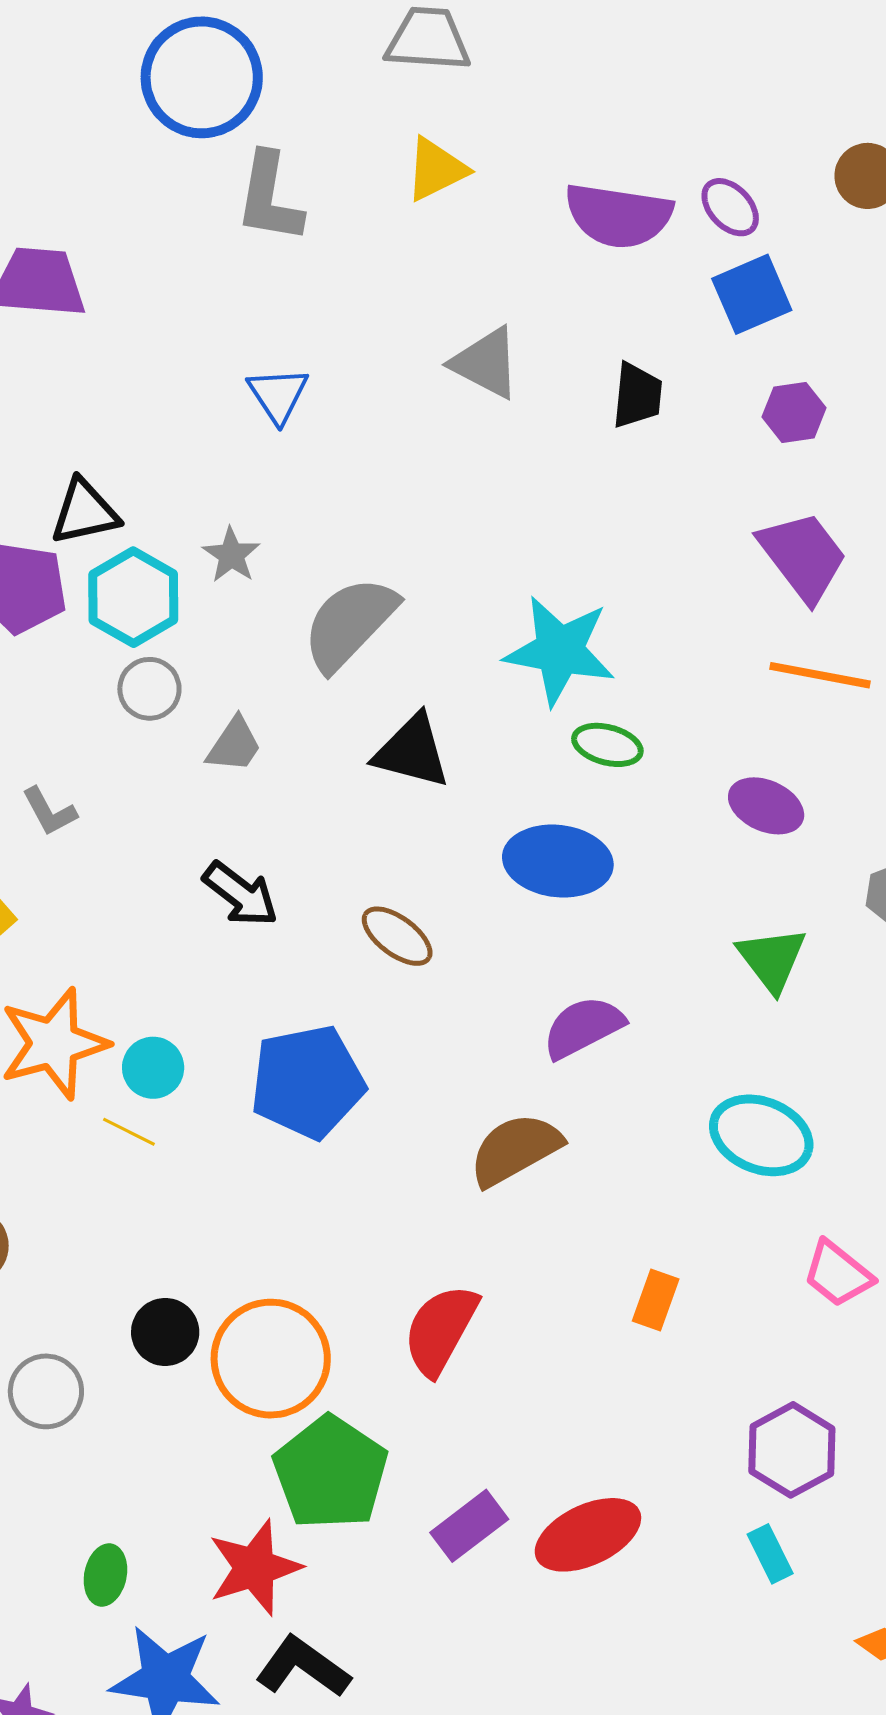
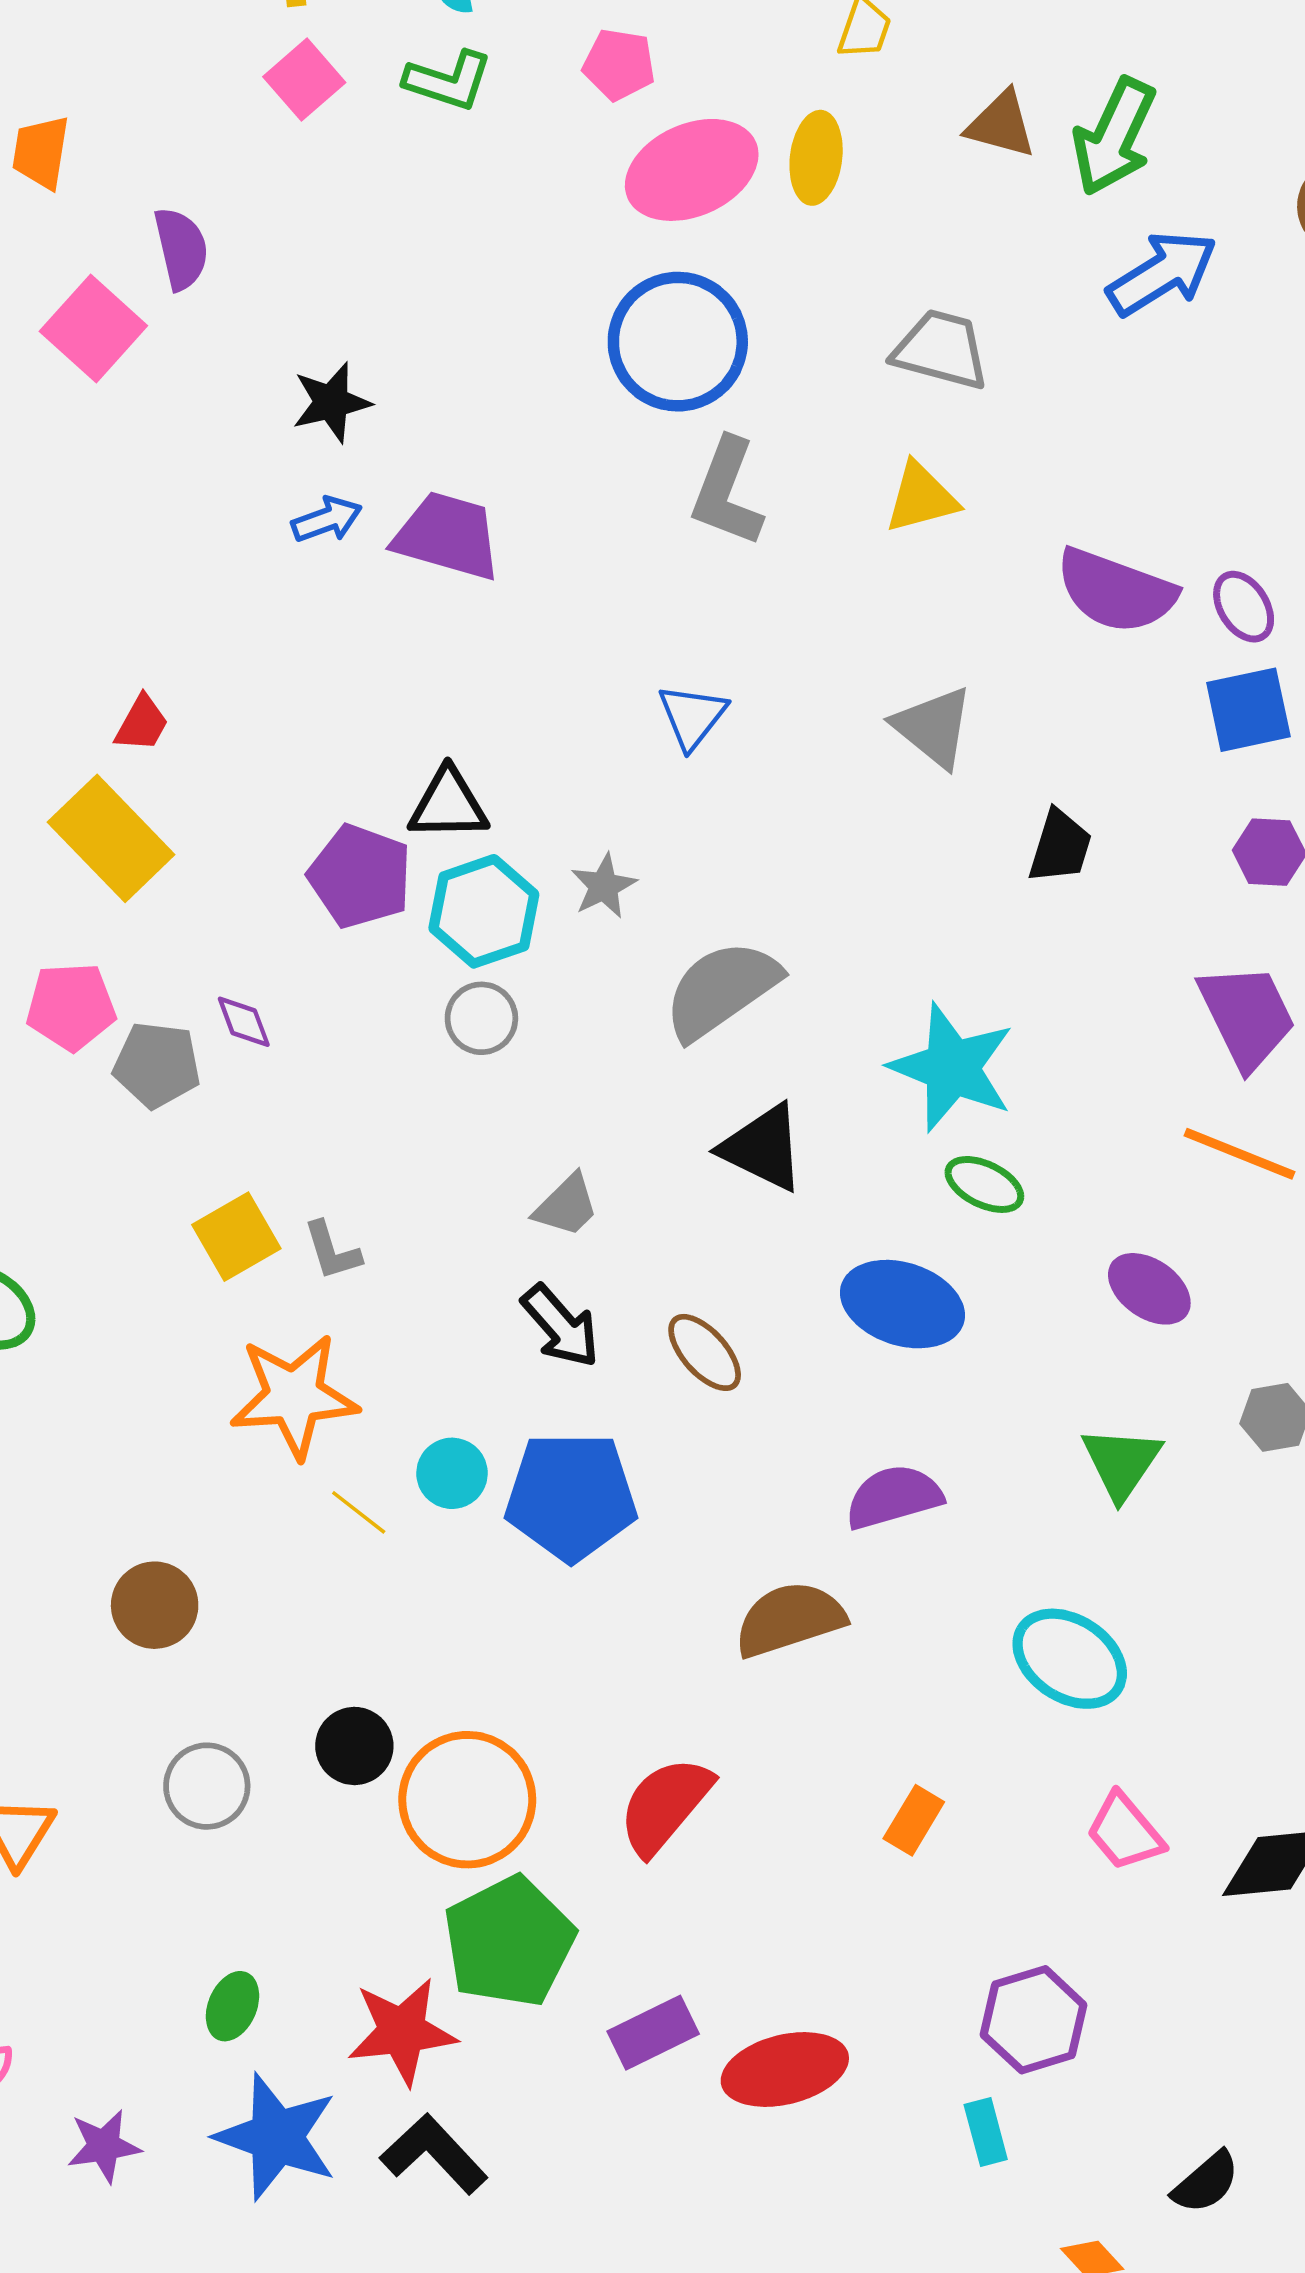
black trapezoid: (637, 396) -> (1060, 846), moved
gray trapezoid: (234, 745) -> (566, 1206), moved
gray L-shape: (49, 812) -> (332, 1251), moved
black arrow: (241, 894) -> (561, 1326), moved
cyan circle: (153, 1068) -> (452, 1473), moved

